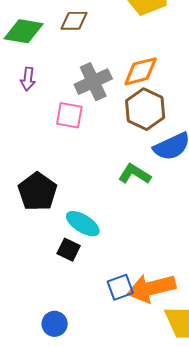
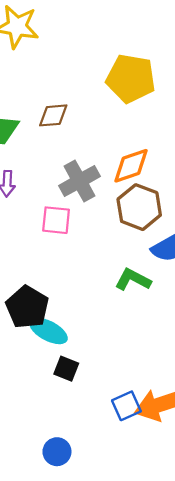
cyan ellipse: (83, 224) -> (49, 331), moved

